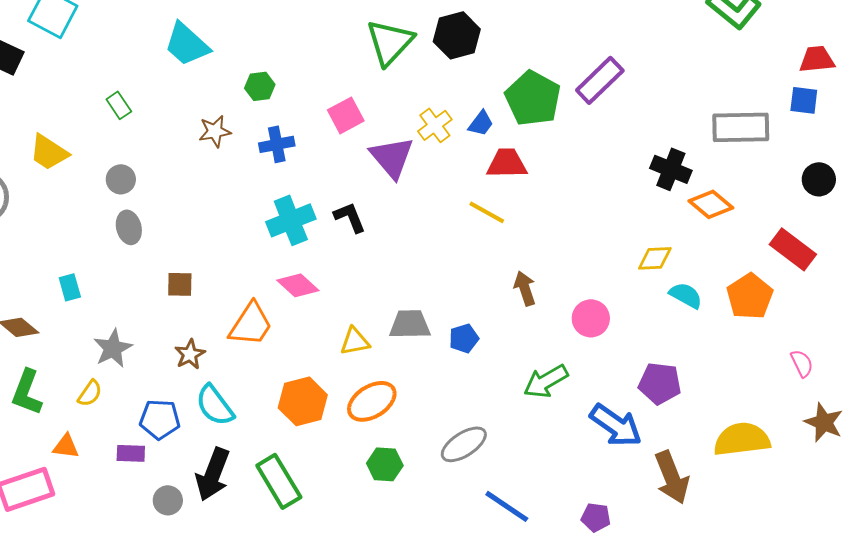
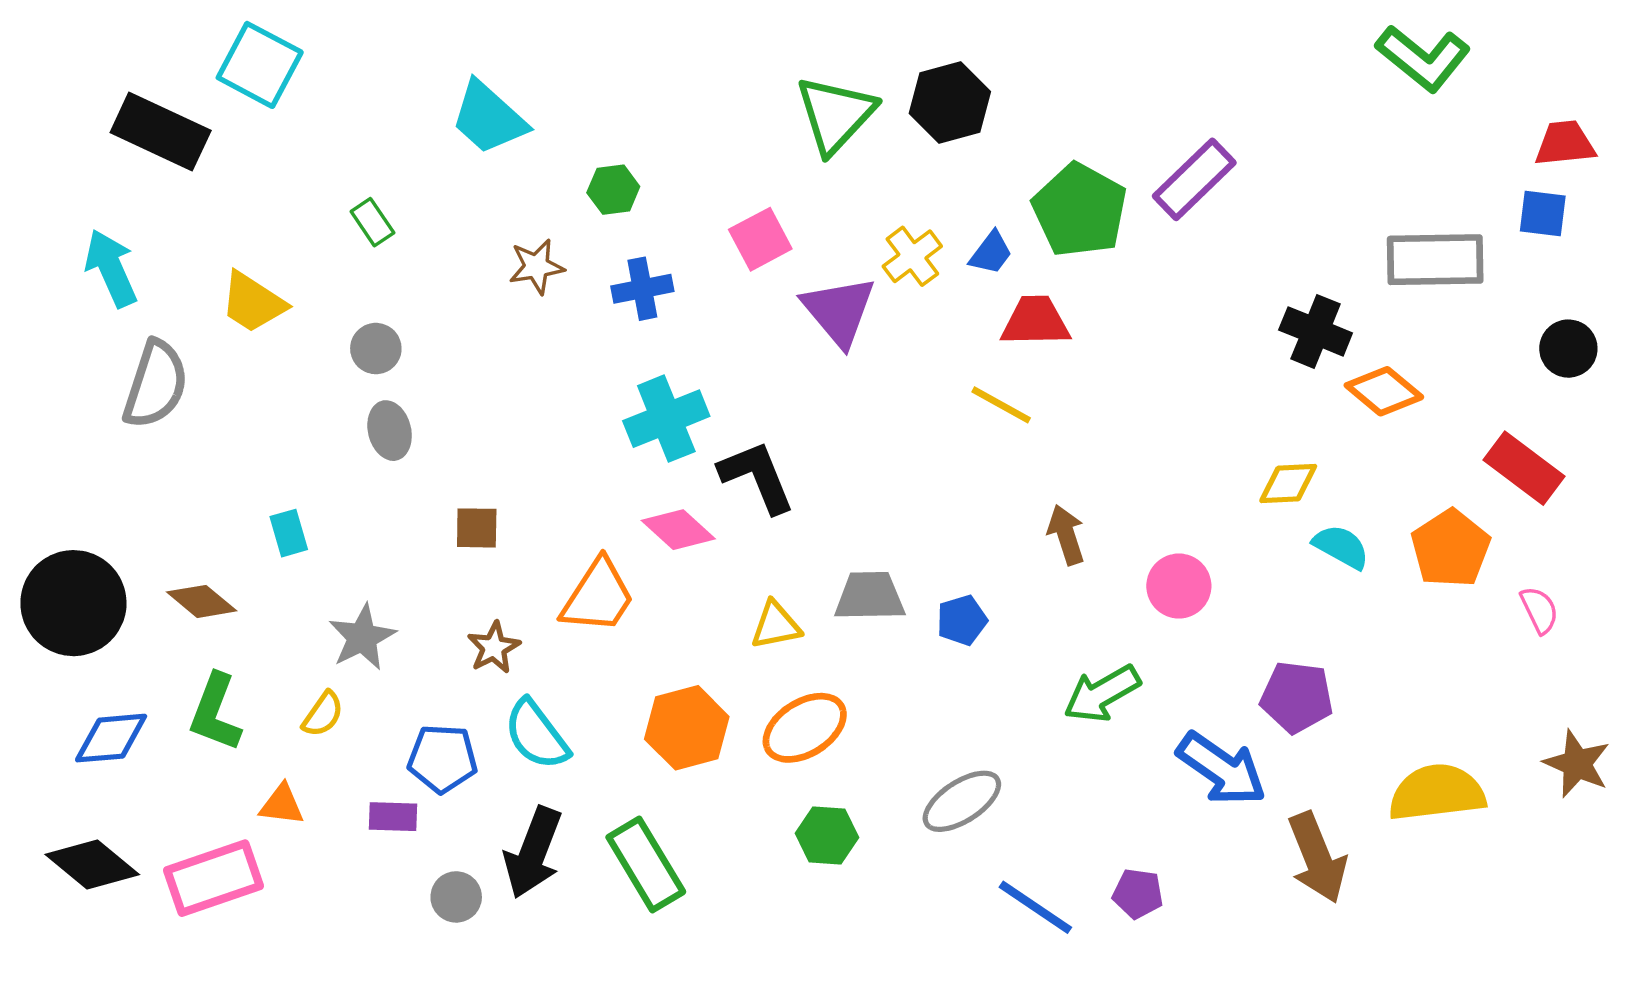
black L-shape: (350, 217) -> (757, 477), moved, size x1.4
pink semicircle: (802, 363) -> (1539, 610), moved
purple pentagon: (596, 517) -> (1138, 894), moved

